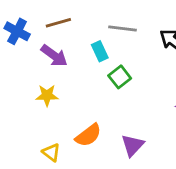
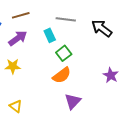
purple arrow: (54, 56) -> (18, 38), turned -72
orange semicircle: (88, 135) -> (62, 75), moved

